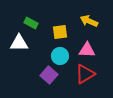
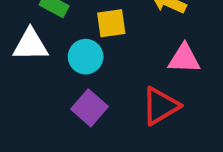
pink triangle: (87, 50) -> (184, 59), moved
cyan circle: (60, 56) -> (86, 57), moved

